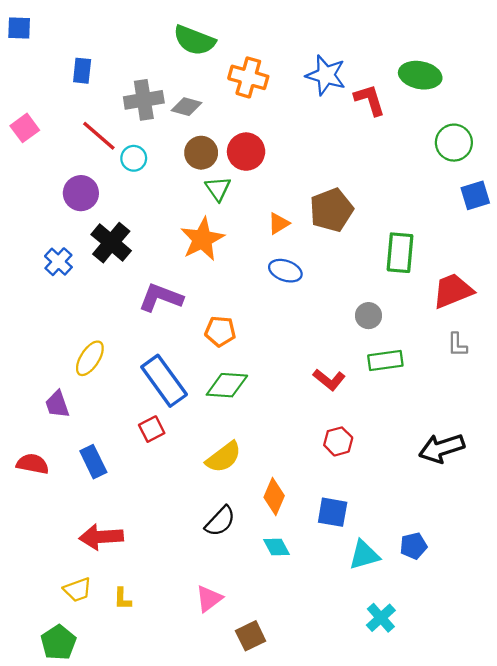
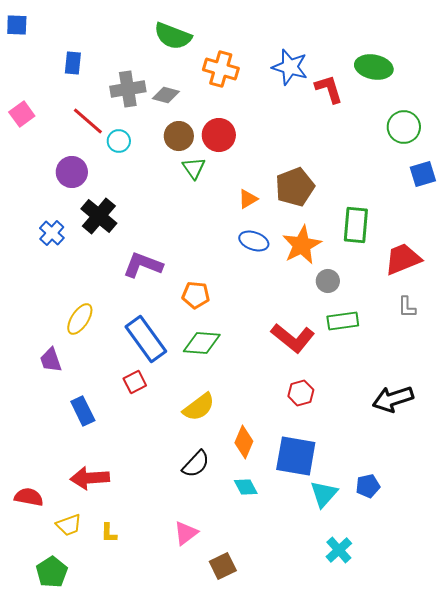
orange star: (202, 239) -> (302, 245), moved
red L-shape: (329, 380) -> (293, 338), size x1.5
red semicircle: (33, 464) -> (29, 497), moved
blue square: (333, 512) -> (296, 456), size x1.5
cyan triangle: (364, 555) -> (324, 494), turned -32

